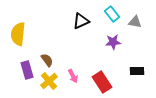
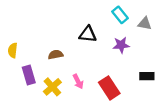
black triangle: (81, 21) -> (88, 34), moved, turned 30
yellow semicircle: (18, 34) -> (13, 50), moved, size x0.6
brown semicircle: (47, 60) -> (56, 55), moved, turned -64

